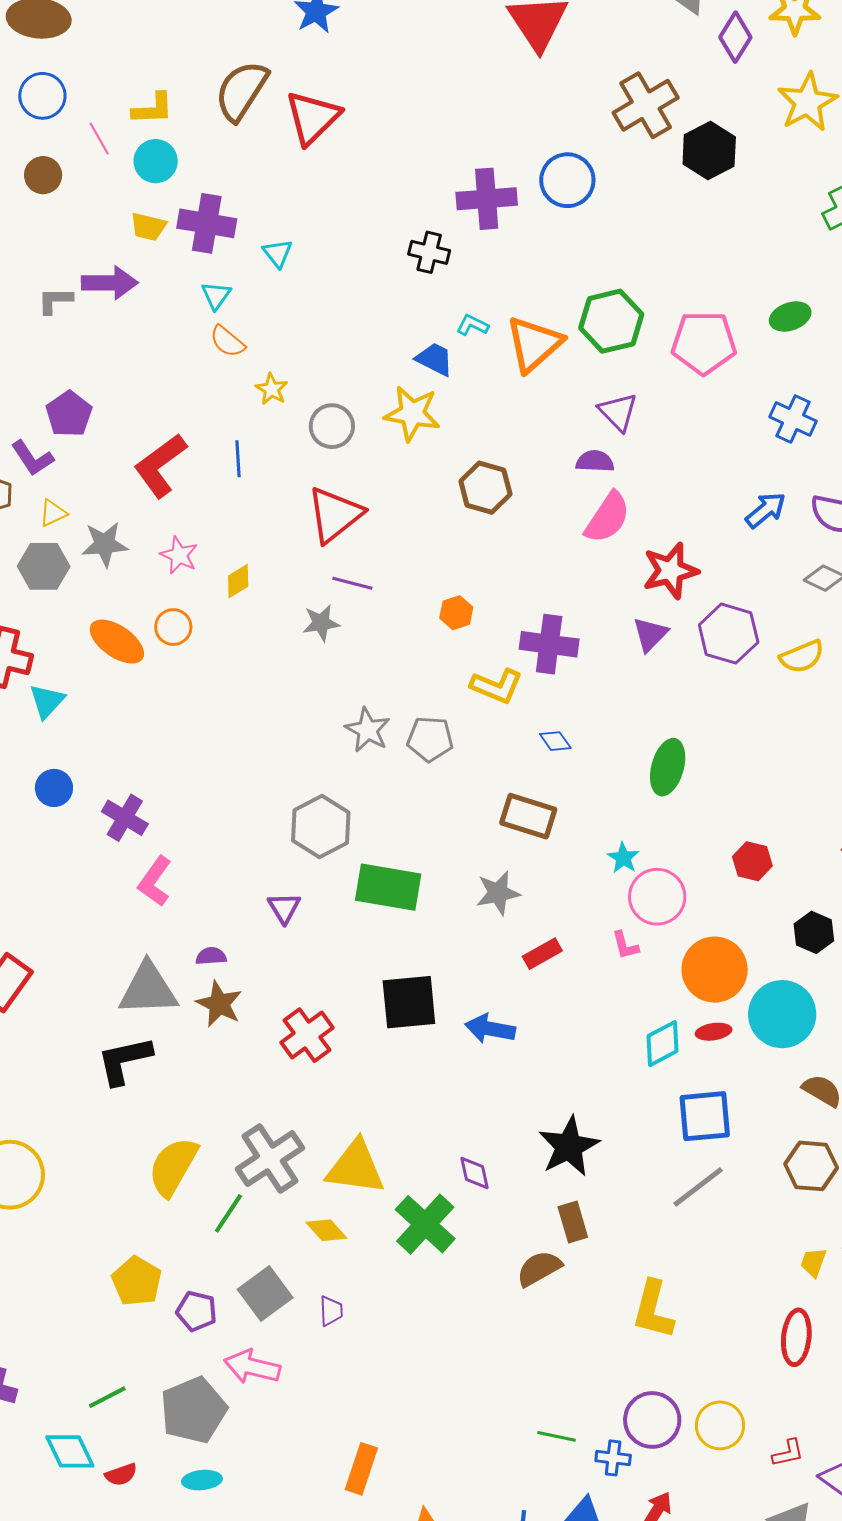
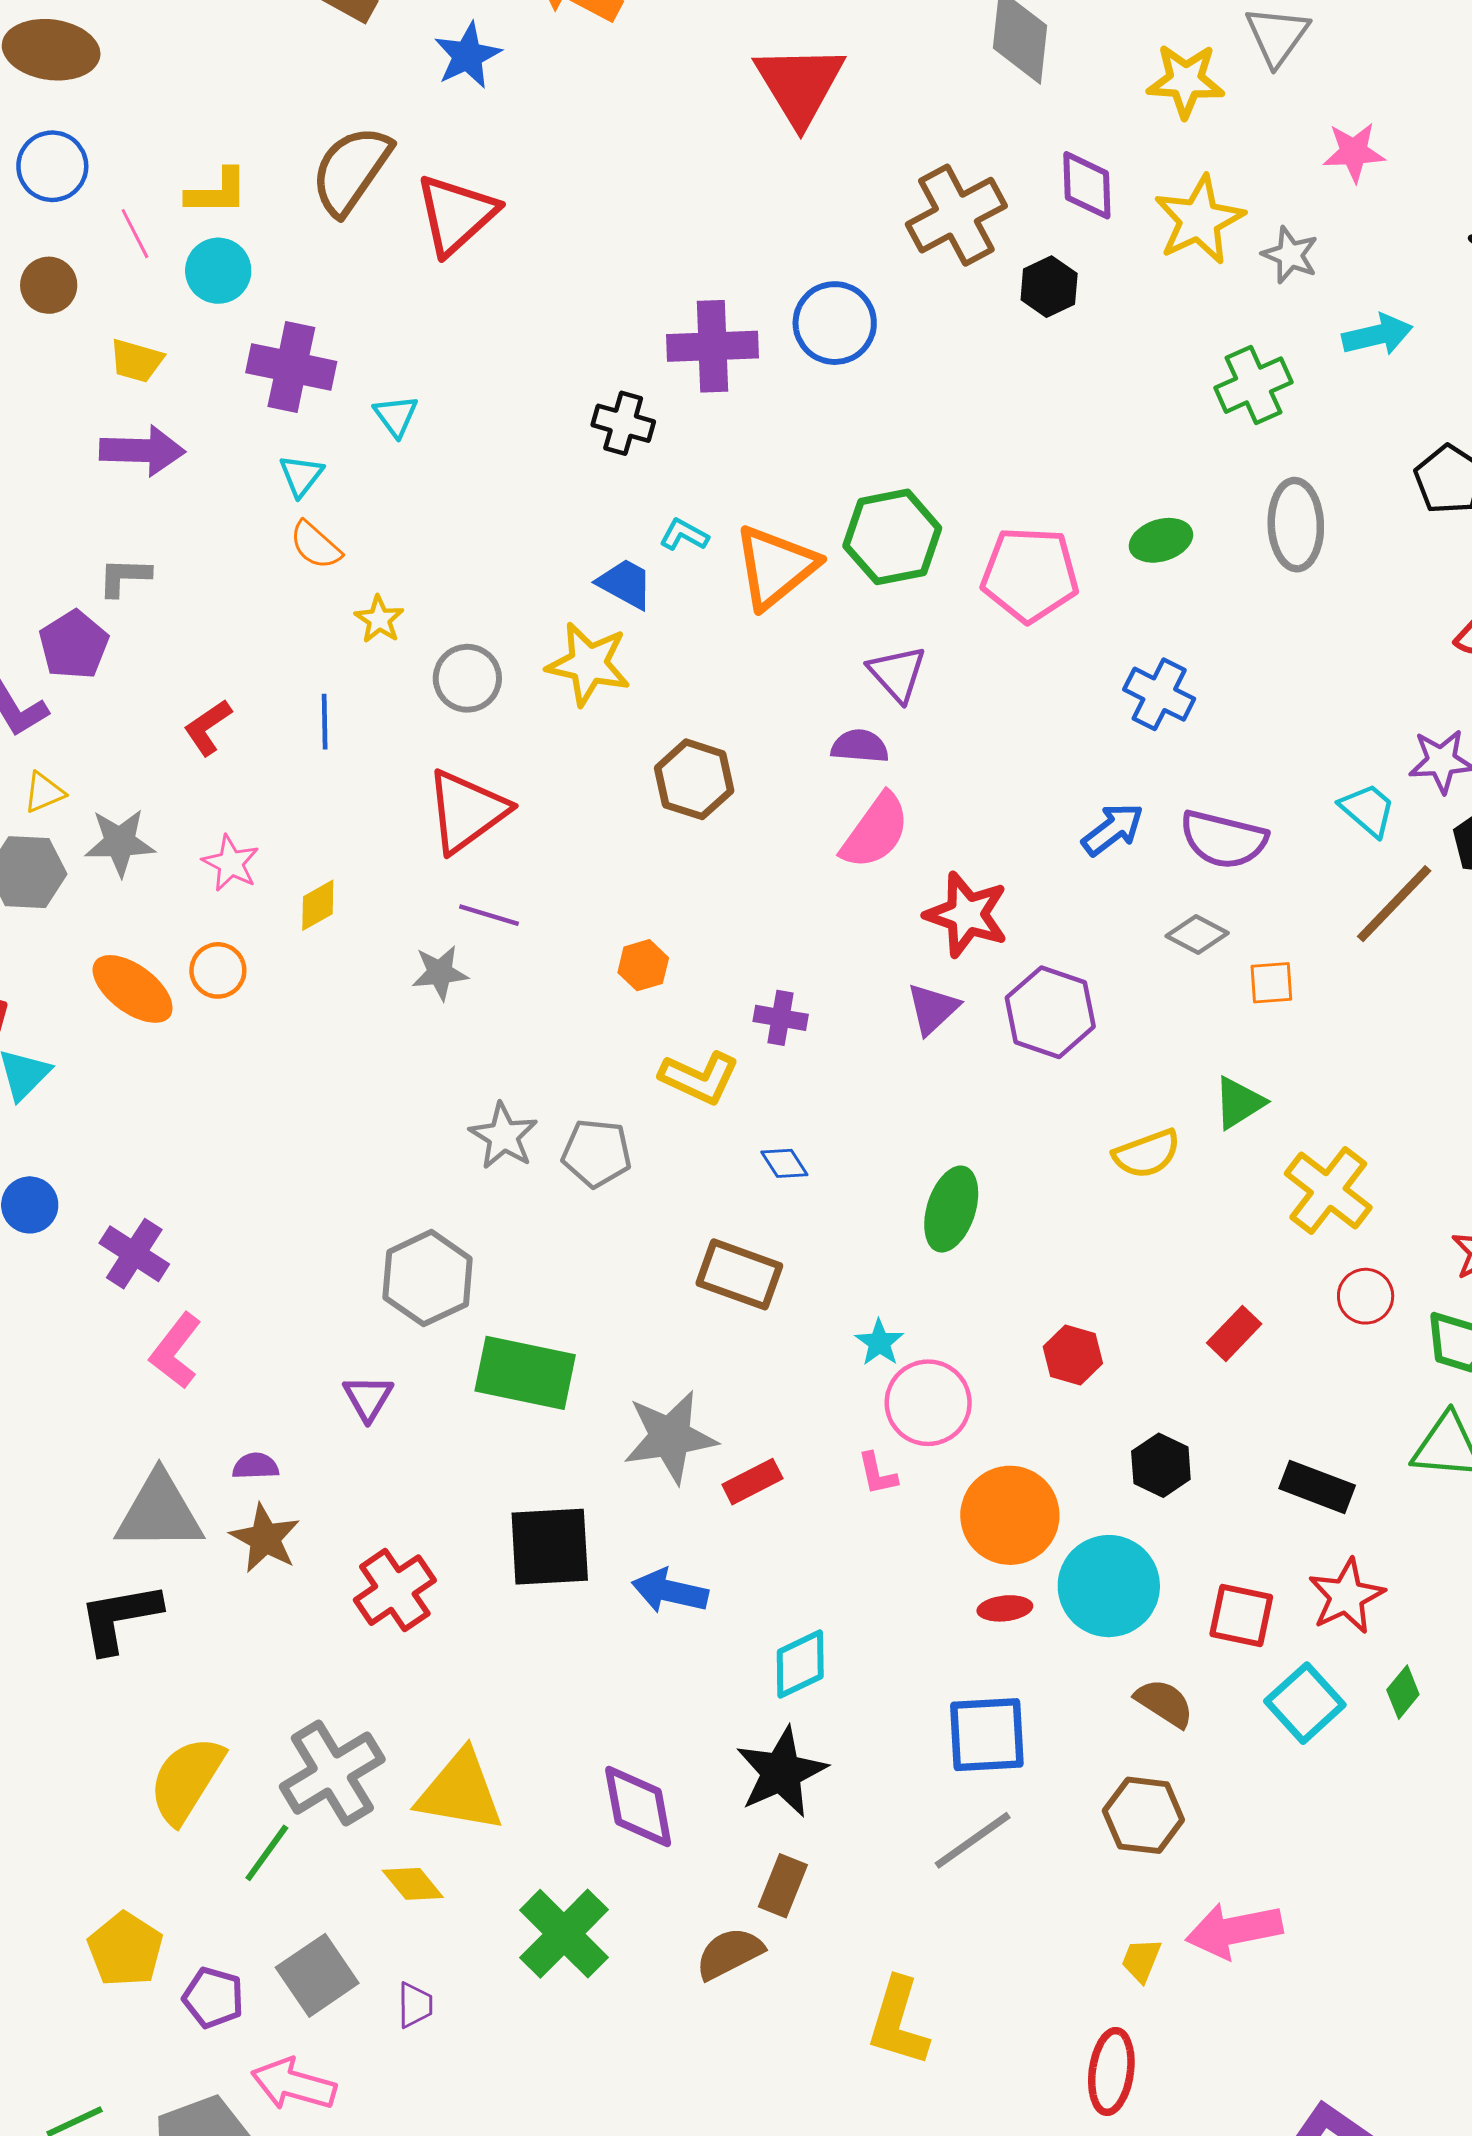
purple diamond: (735, 37) -> (1087, 185), moved, turned -36
black hexagon: (709, 150) -> (1049, 287), size x0.7
yellow trapezoid: (148, 227) -> (136, 361), moved
gray L-shape: (55, 300) -> (124, 577), moved
red L-shape: (160, 465) -> (208, 727), size x0.6
red star: (670, 571) -> (967, 915), turned 30
purple cross: (549, 644) -> (781, 1018), size x0.6
yellow semicircle: (802, 657) -> (1147, 1154), moved
gray star: (498, 893) -> (670, 1437), moved, size x1.4
cyan diamond: (662, 1044) -> (800, 1664), moved
purple diamond: (474, 1173) -> (638, 1806), size x1.6
brown rectangle: (573, 1222) -> (783, 1886), turned 36
green cross: (425, 1224) -> (564, 1934), moved

